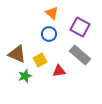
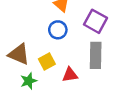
gray rectangle: (80, 55) -> (96, 55), turned 50

